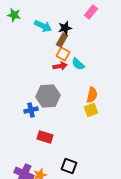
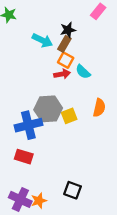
cyan arrow: (43, 26) -> (42, 40), moved
blue cross: (31, 110) -> (28, 125), size x1.6
yellow square: (91, 110) -> (69, 116), moved
red rectangle: (45, 137) -> (24, 157), moved

